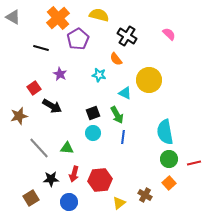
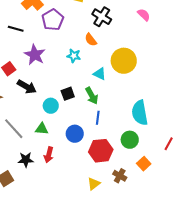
purple star: (60, 74) -> (35, 55), size x1.5
cyan circle: (93, 133) -> (51, 106), moved
green circle: (169, 159) -> (130, 140), moved
red line: (194, 163) -> (169, 144), turned -48
red hexagon: (100, 180) -> (101, 151), moved
blue circle: (69, 202) -> (75, 134), moved

